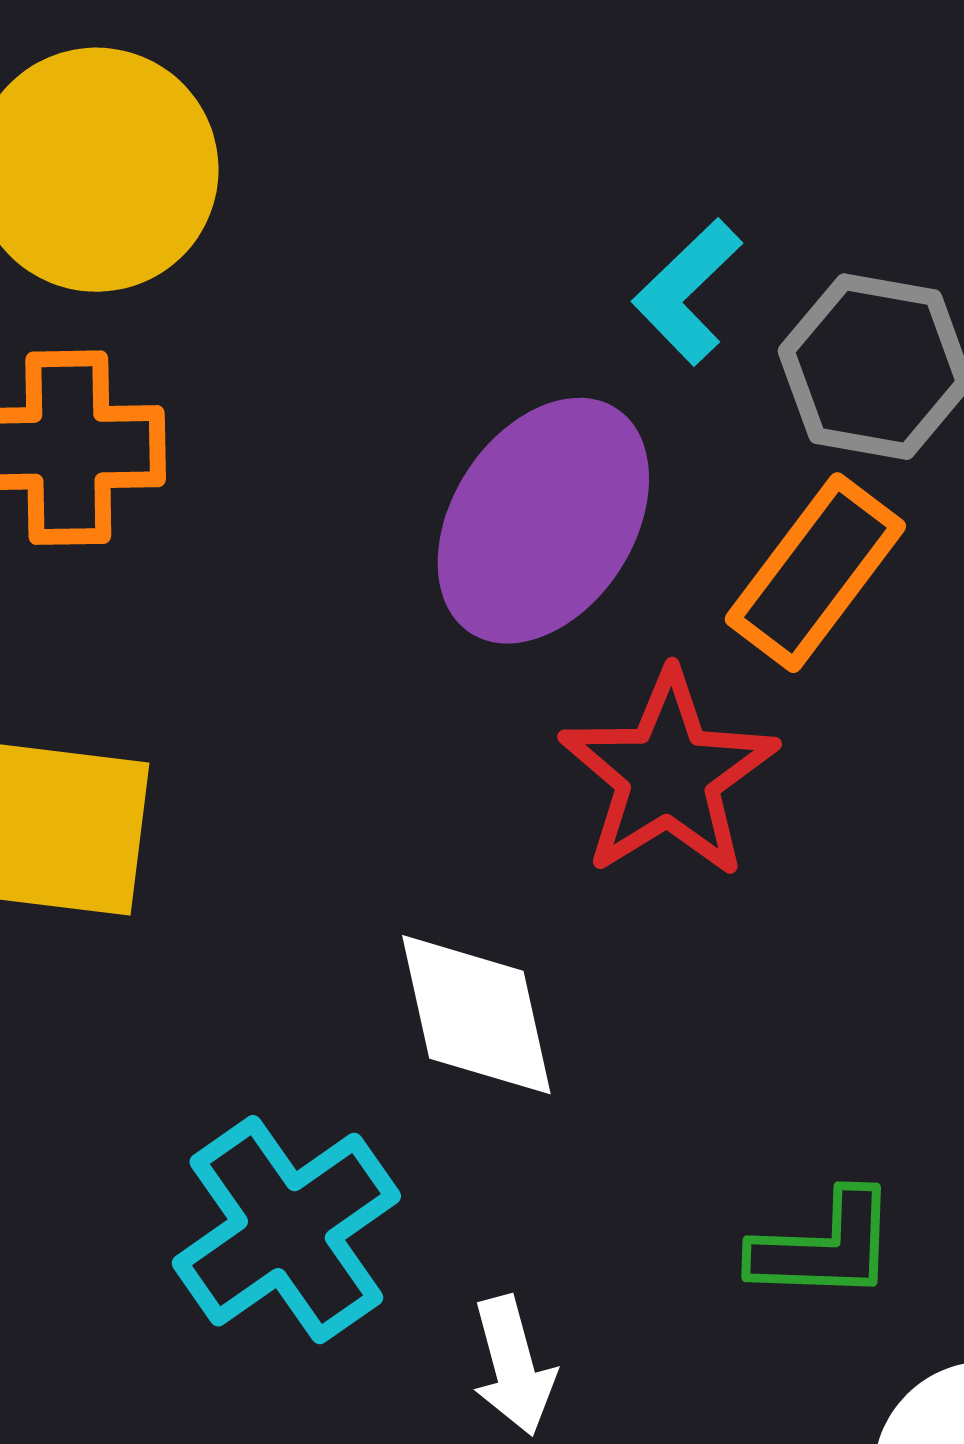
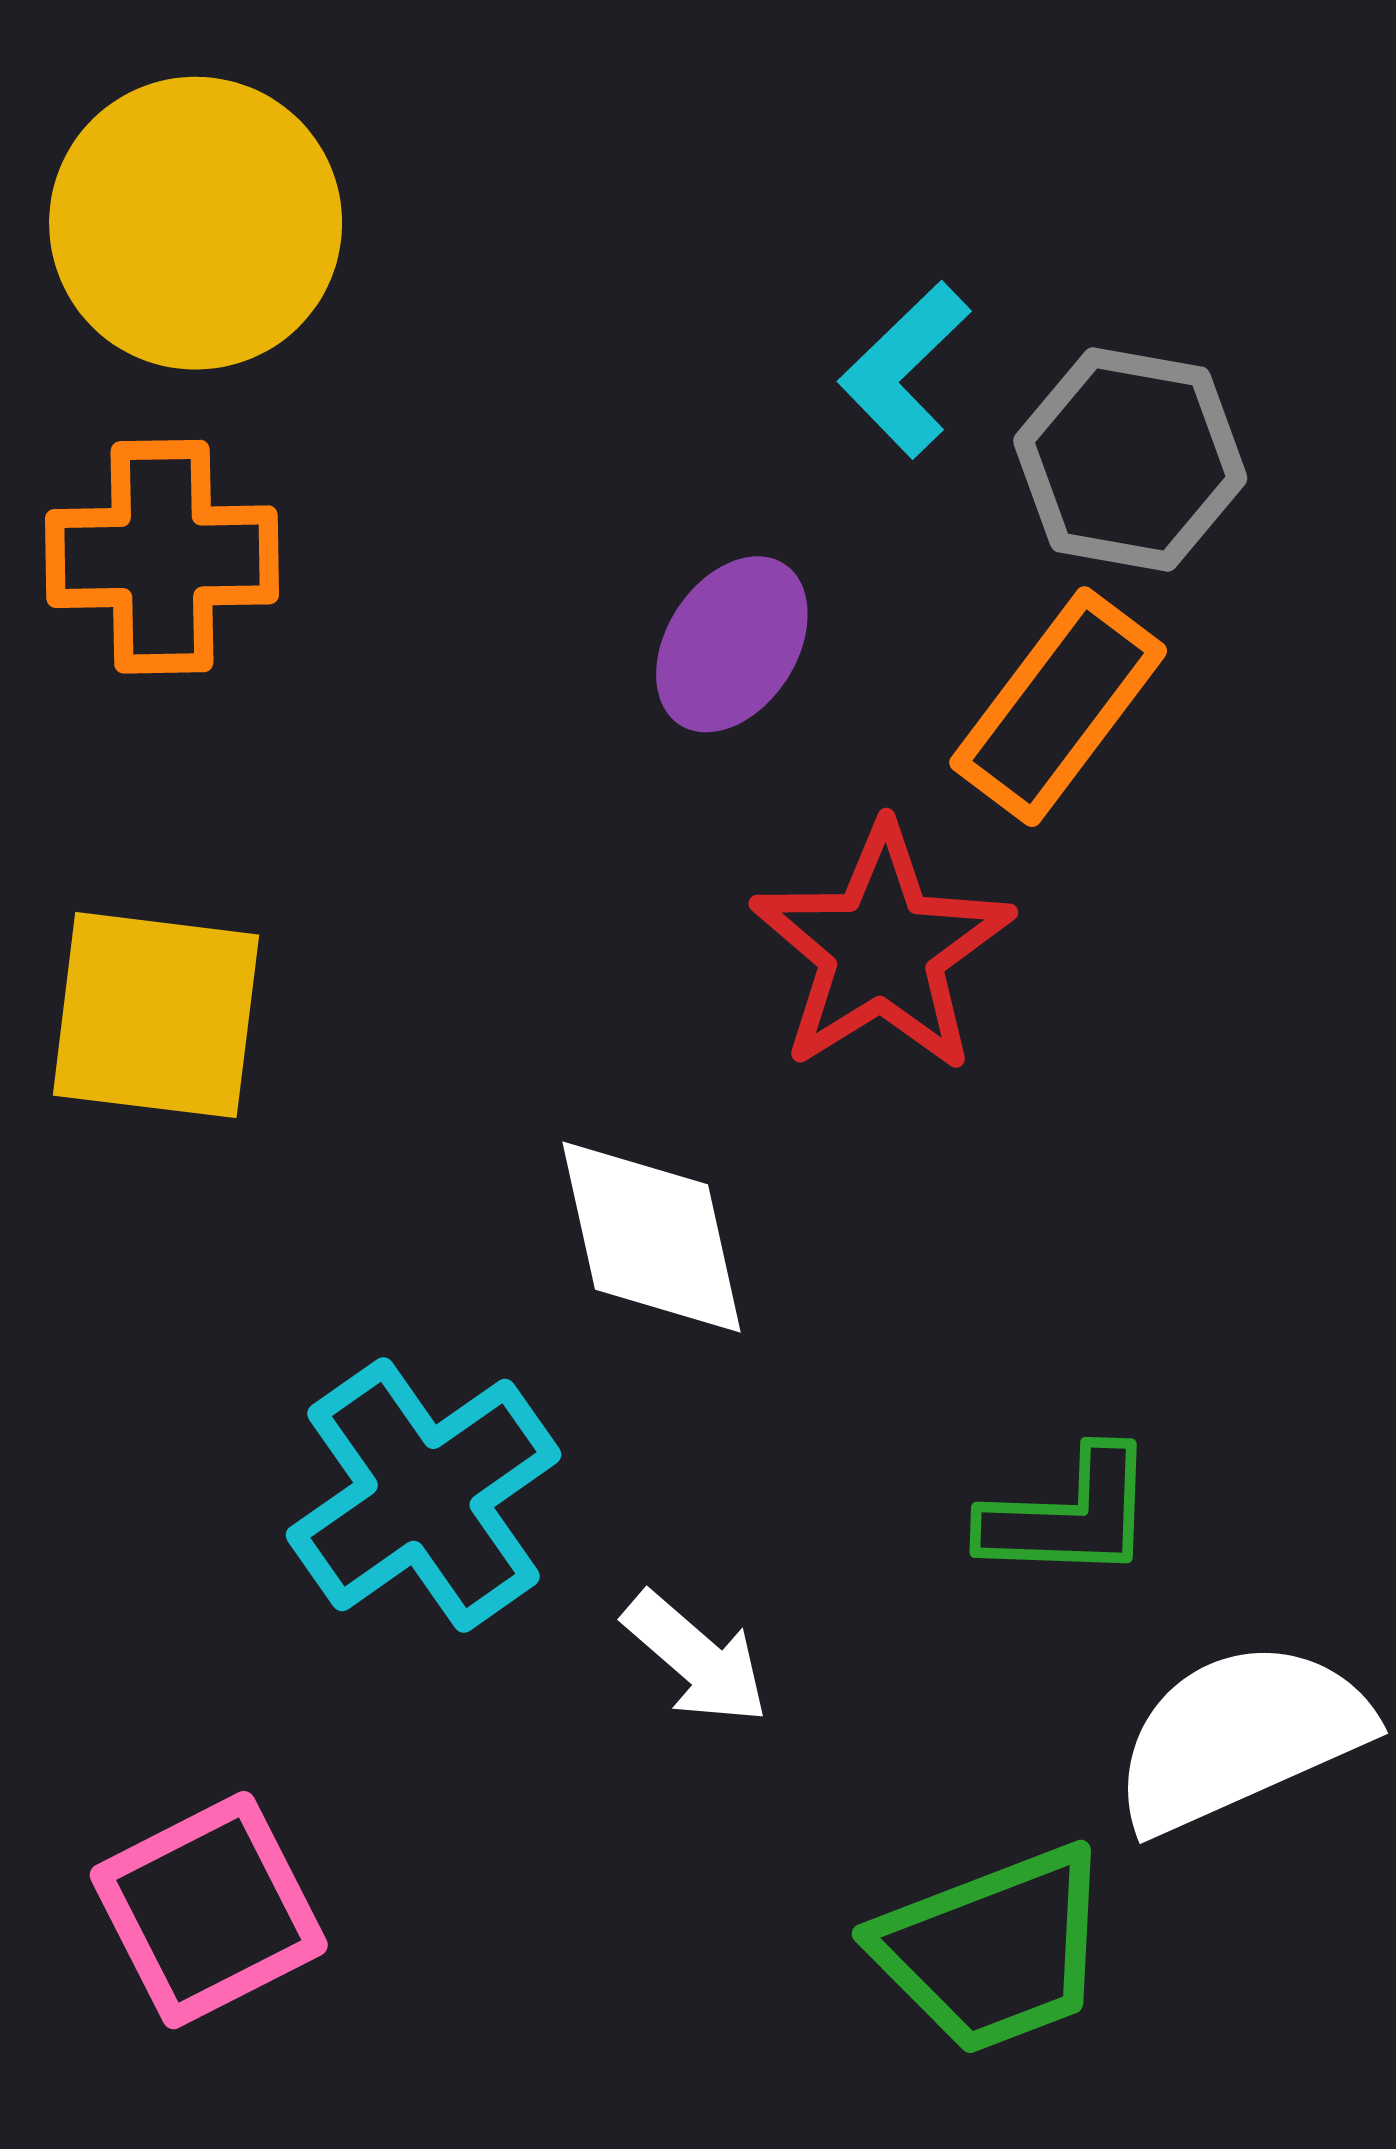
purple ellipse: (543, 521) -> (732, 644), size x0.6
white arrow: (513, 1366) -> (696, 1658), turned -34

